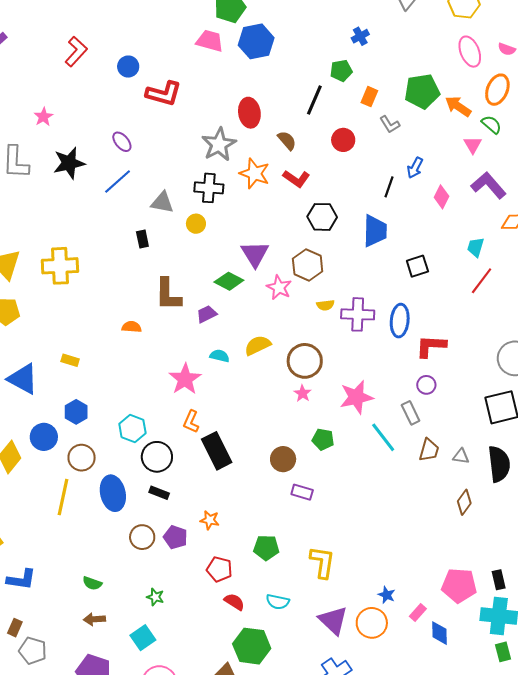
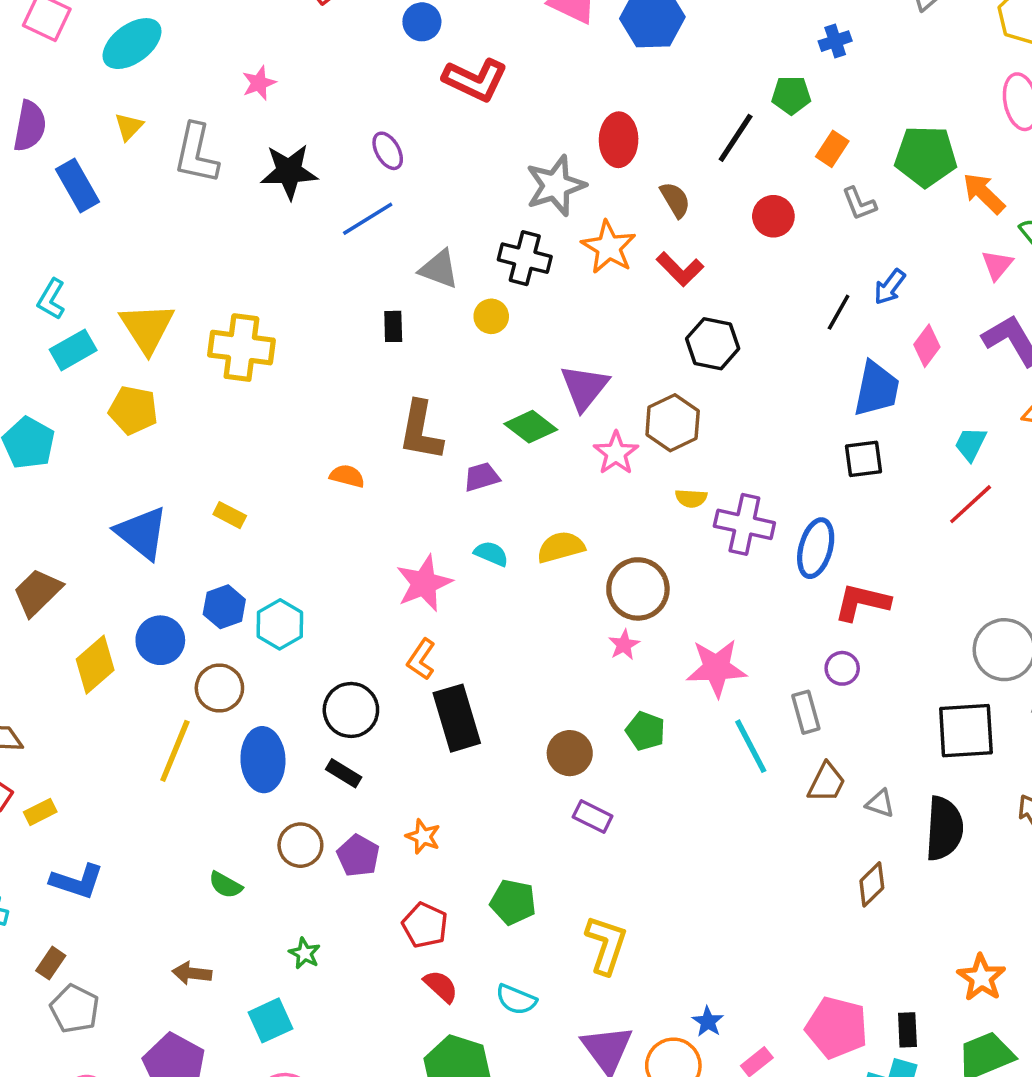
blue trapezoid: (375, 231) -> (876, 389), moved
cyan hexagon: (132, 428) -> (280, 624), moved
green semicircle: (92, 583) -> (225, 885), moved

